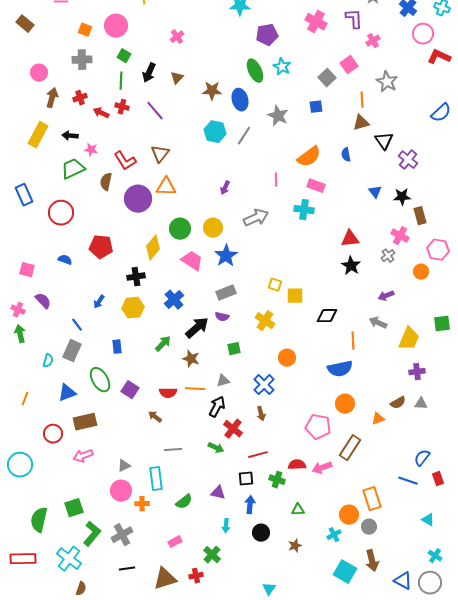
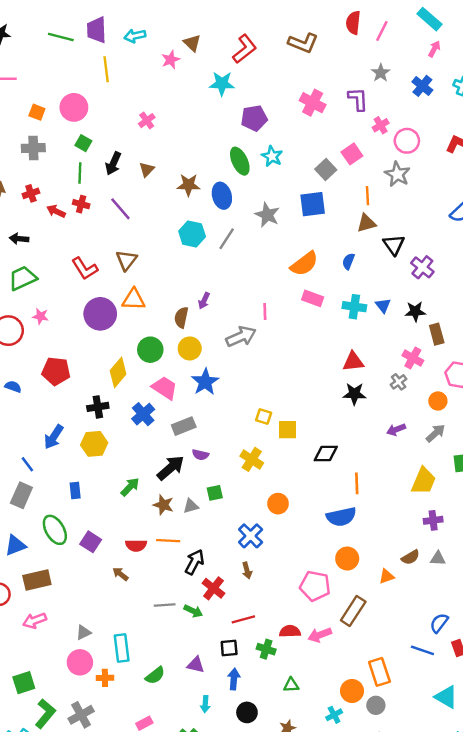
pink circle: (423, 34) -> (407, 141), moved
blue square: (316, 107) -> (313, 204), size x1.6
pink star: (91, 150) -> (41, 316), moved
blue semicircle: (346, 155) -> (348, 261), turned 32
pink line: (276, 180) -> (265, 311), moved
brown semicircle: (106, 182) -> (181, 317), moved
cyan cross: (304, 210) -> (354, 307), moved
black star: (351, 266) -> (354, 394), turned -30
gray rectangle: (226, 293) -> (184, 426), moved
blue cross: (174, 300) -> (143, 414), moved
blue arrow: (99, 302) -> (54, 437), size x1.5
gray arrow: (378, 323) -> (436, 433), moved, turned 114
gray triangle: (223, 381) -> (191, 506), moved
gray line: (173, 450) -> (165, 605), moved
cyan triangle: (428, 520) -> (446, 697), size x1.5

